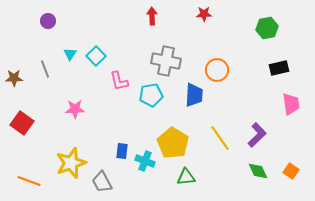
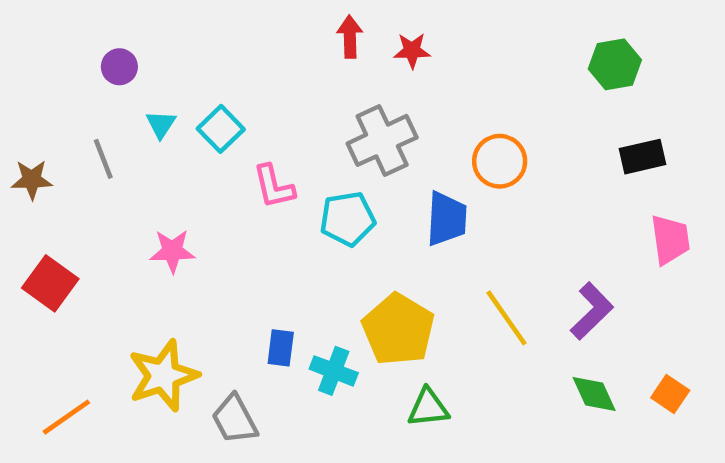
red star: (204, 14) -> (412, 51), moved
purple circle: (48, 21) -> (119, 67), moved
gray cross: (166, 61) -> (382, 140), turned -36
orange line: (29, 181) -> (66, 417), turned -55

